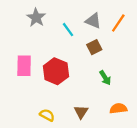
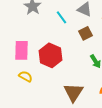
brown triangle: (81, 112) -> (74, 92), size x1.5
yellow semicircle: (47, 115) -> (26, 76), moved

